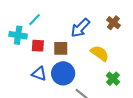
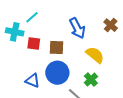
blue arrow: (80, 28) -> (77, 28), turned -75
blue triangle: (39, 74) -> (33, 81), moved
green cross: (113, 79) -> (91, 80), moved

